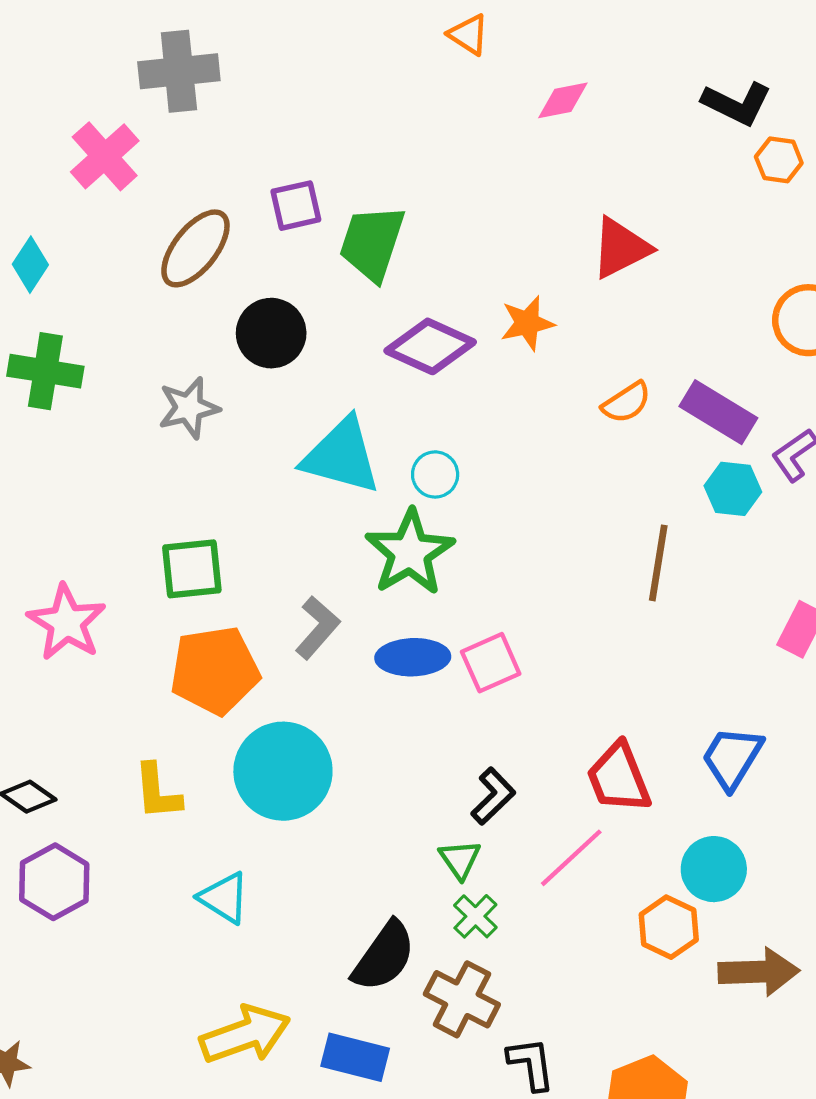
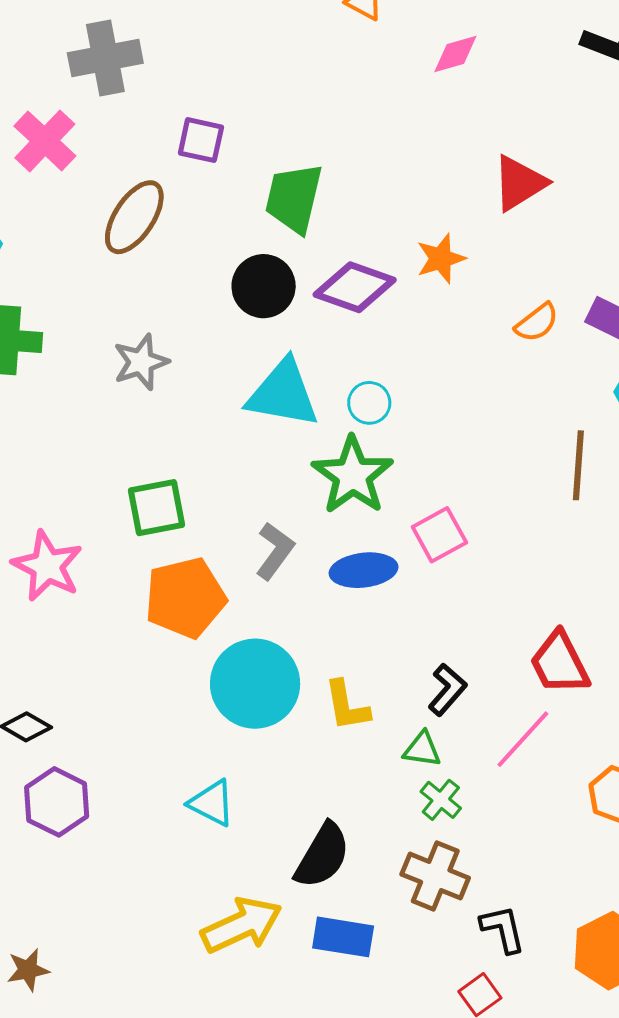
purple square: (296, 206) -> (201, 140), moved, turned 30
black circle: (271, 333) -> (264, 286), moved
pink square: (491, 663) -> (439, 535), moved
yellow L-shape: (157, 792) -> (347, 706), moved
green triangle: (460, 859) -> (422, 749), turned -42
black semicircle: (384, 956) -> (322, 856), moved

